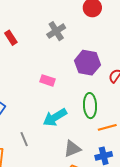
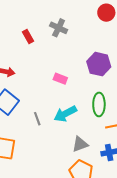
gray cross: (56, 31) -> (59, 28), moved, turned -36
gray line: (24, 139) -> (37, 119), moved

